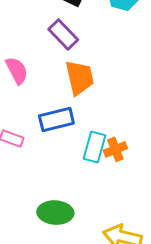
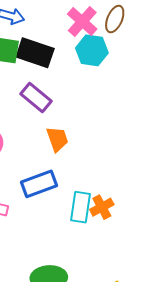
orange trapezoid: (79, 78) -> (57, 139), size x0.7

